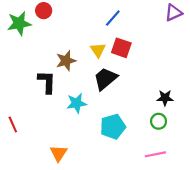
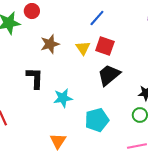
brown star: (66, 61) -> (50, 44), moved
black trapezoid: (105, 79) -> (109, 75), moved
orange triangle: (59, 153) -> (58, 141), moved

